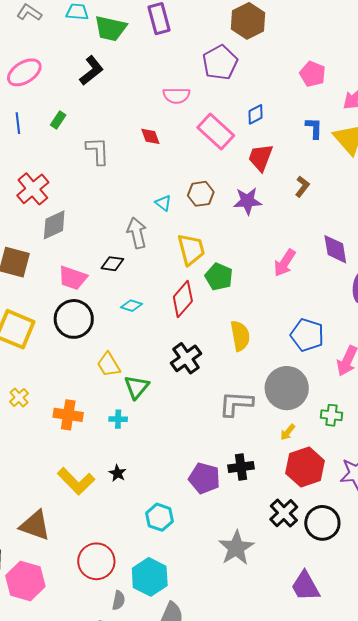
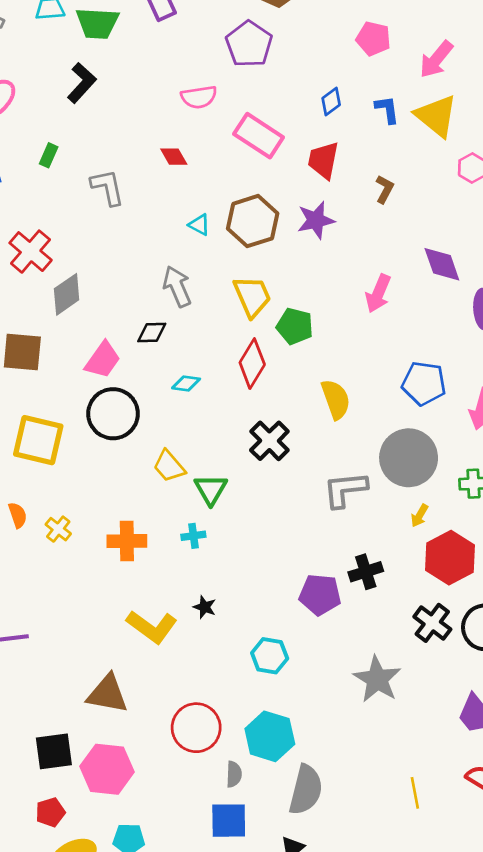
blue diamond: (256, 114) -> (331, 101), moved
brown hexagon: (201, 194) -> (253, 221), size x1.5
cyan triangle: (163, 203) -> (199, 225), moved
pink trapezoid: (73, 278) -> (103, 360), turned -64

